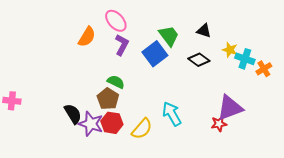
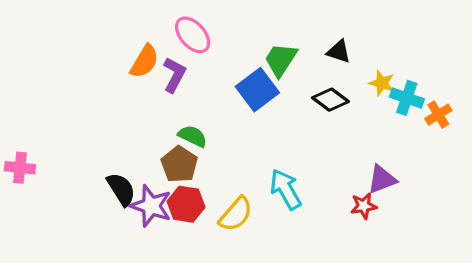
green trapezoid: (169, 36) -> (281, 60), turned -110
purple L-shape: (122, 45) -> (174, 75), moved
purple triangle: (230, 108) -> (382, 179), size x0.7

